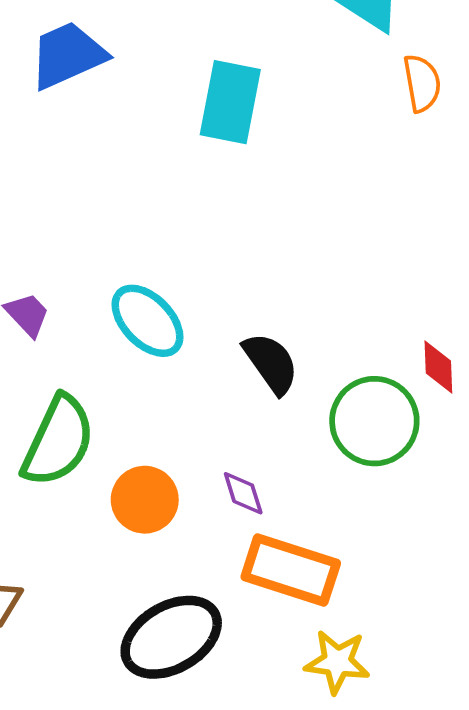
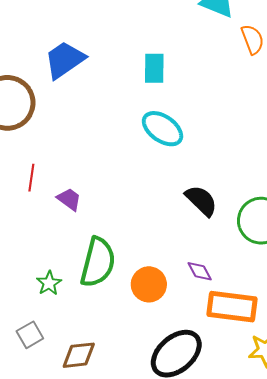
cyan rectangle: (230, 102) -> (154, 68), size x0.7
cyan ellipse: (147, 321) -> (163, 129), moved

